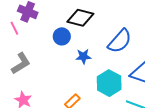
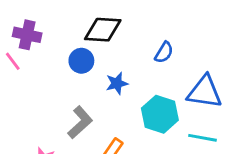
blue semicircle: (120, 41) -> (164, 52), size x0.6
gray L-shape: (21, 63) -> (80, 122), moved

